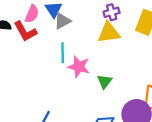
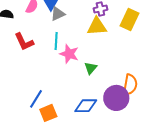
red L-shape: (25, 31) -> (24, 42), moved

